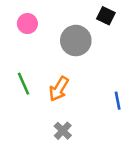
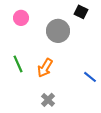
blue line: (118, 101) -> (90, 77), turned -40

